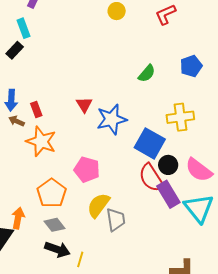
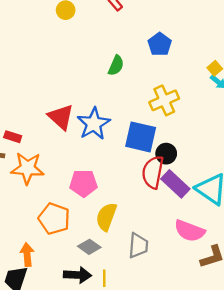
red triangle: (84, 105) -> (61, 117), size x1.5
red rectangle: (36, 109) -> (13, 137), turned -35
pink semicircle: (199, 170) -> (189, 231), moved
red semicircle: (151, 178) -> (153, 172), turned 60
gray trapezoid: (116, 220) -> (138, 246), moved, turned 30
gray diamond: (54, 225) -> (89, 247), moved

